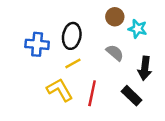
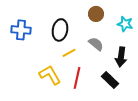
cyan star: (138, 29) -> (125, 24), moved
blue cross: (37, 44) -> (21, 30), moved
yellow line: (73, 63) -> (69, 53), moved

